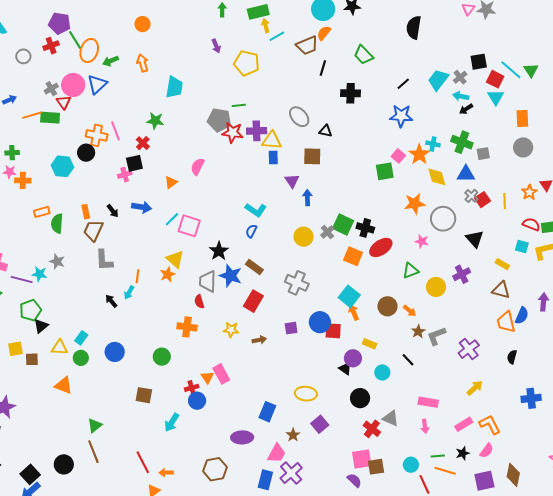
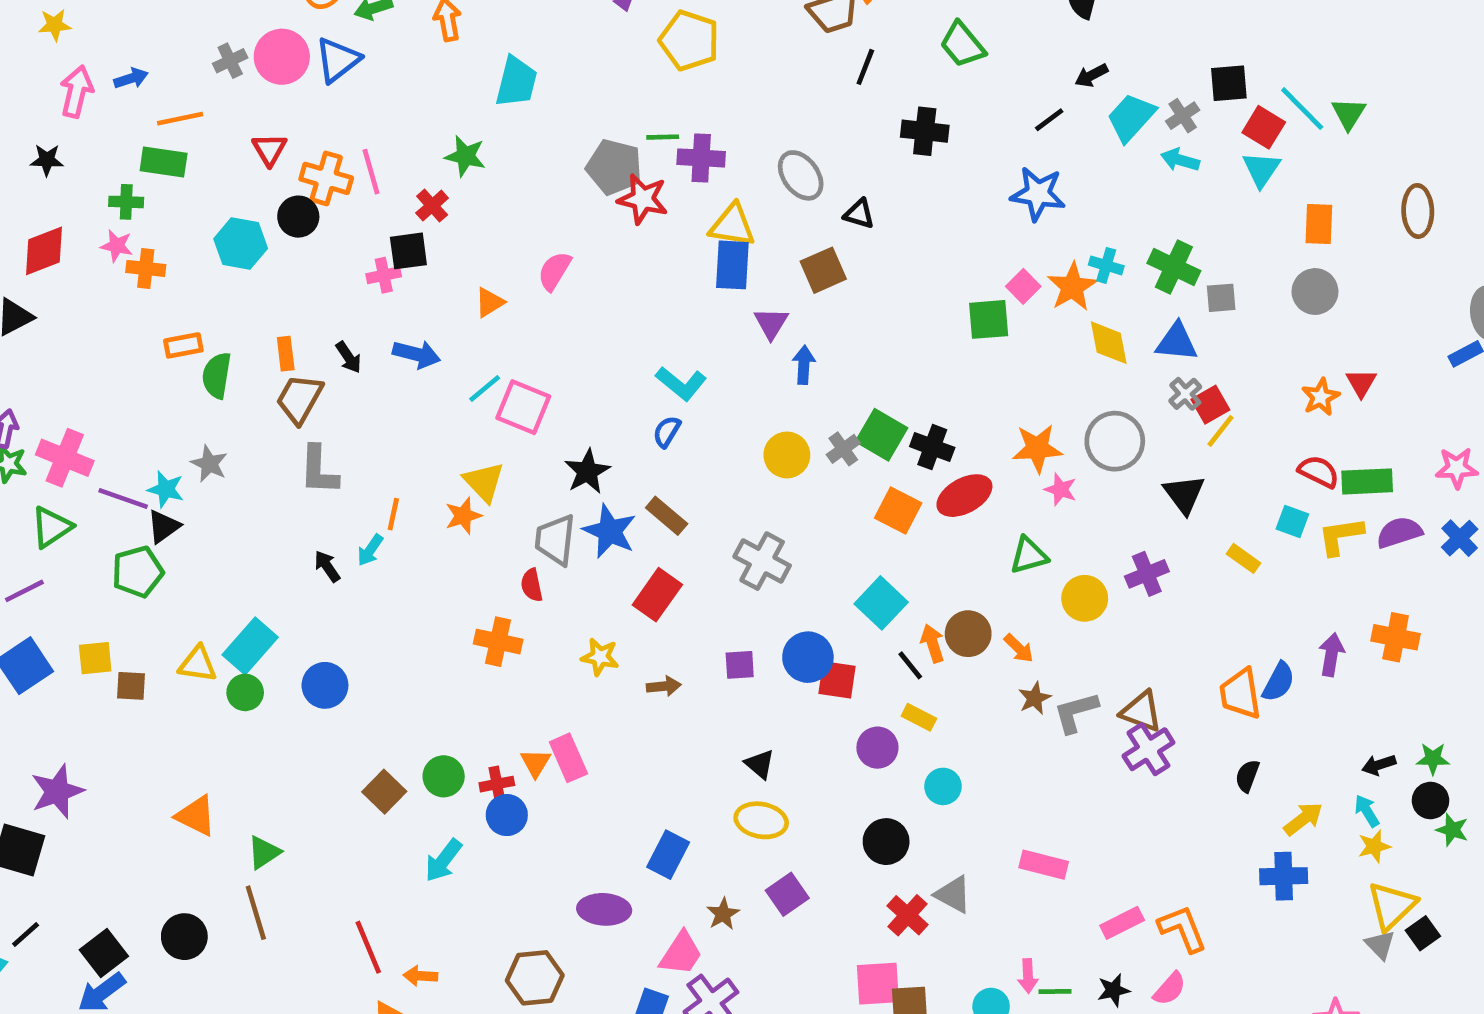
red triangle: (64, 102) -> (269, 149), moved
black arrow: (466, 109) -> (1091, 75), moved
green rectangle: (50, 118) -> (164, 162), moved
purple cross: (257, 131) -> (701, 158), moved
brown square: (312, 156) -> (823, 270), turned -30
blue rectangle: (273, 157) -> (732, 265), size x1.5
yellow line: (505, 201) -> (1221, 431), moved, turned 35
orange star: (415, 204) -> (1037, 448), moved
brown triangle: (501, 290) -> (1141, 711), moved
orange arrow: (354, 312) -> (933, 643), moved
black triangle: (41, 326) -> (164, 527), moved
cyan rectangle: (81, 338) -> (250, 646), size x1.6
green circle: (162, 357) -> (444, 776), moved
black line: (408, 360) -> (910, 665), moved
black triangle: (345, 369) -> (760, 764), moved
orange triangle: (64, 385) -> (196, 816), moved
yellow arrow: (475, 388) -> (1303, 819), moved
brown square: (144, 395) -> (384, 792), turned 30
pink arrow: (425, 426) -> (1028, 976), moved

